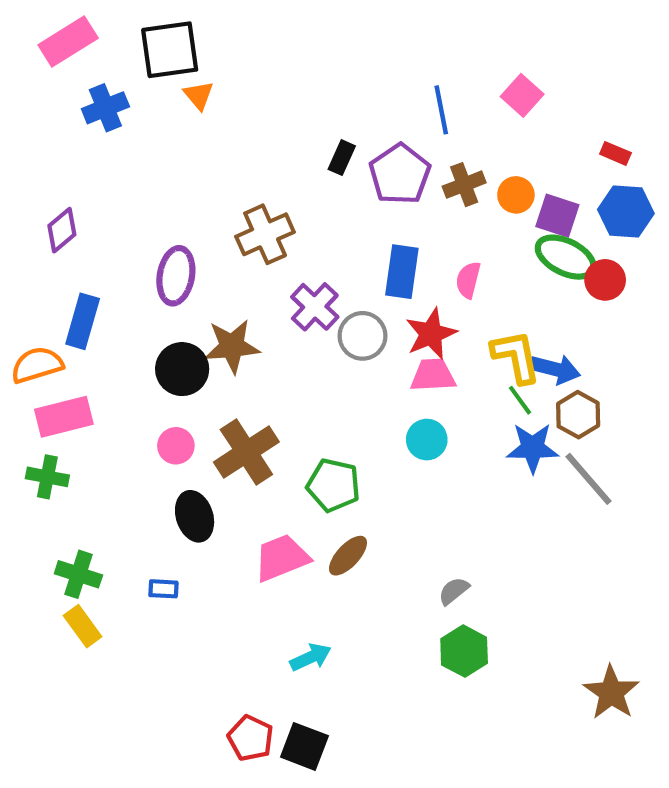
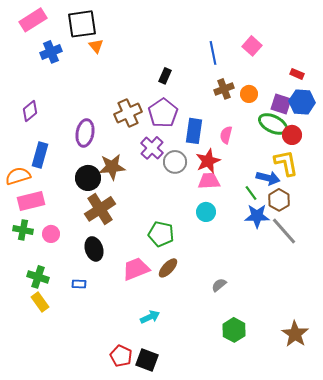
purple pentagon: (400, 174) -> (163, 113), moved
purple square: (557, 216) -> (281, 104), moved
yellow L-shape: (516, 357) -> (286, 163), moved
pink circle: (176, 446) -> (51, 234), moved
brown cross: (246, 452) -> (100, 209), moved
green hexagon: (464, 651) -> (234, 330), moved

